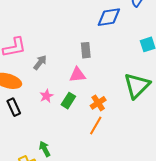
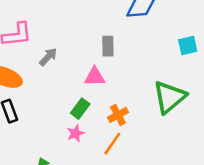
pink star: (46, 96) -> (76, 133), moved

